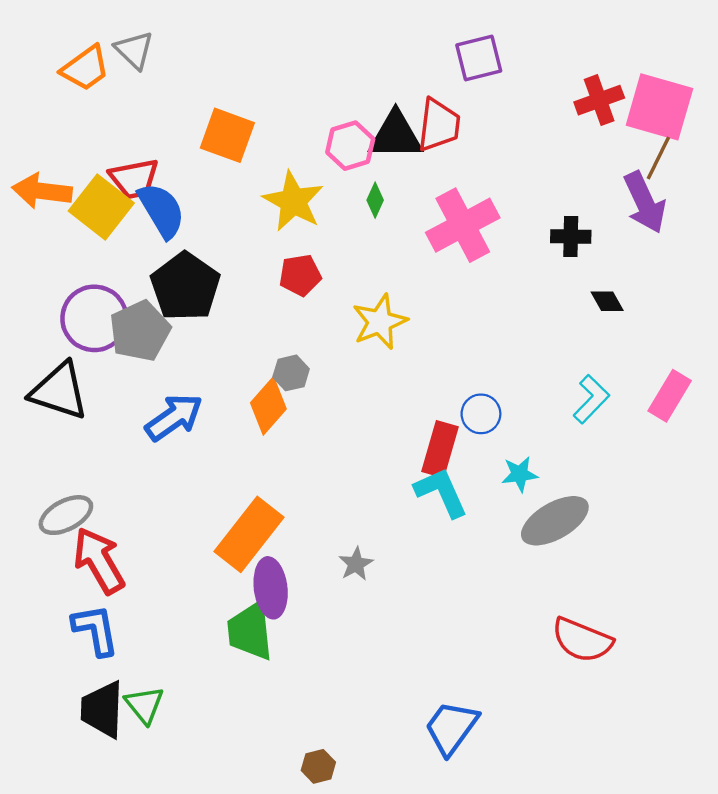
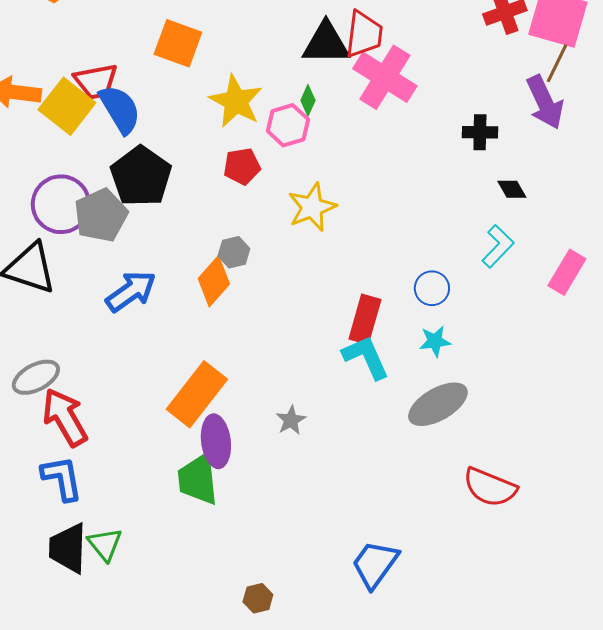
pink hexagon: (350, 146) -> (288, 125), moved
pink cross: (463, 225) -> (385, 77), moved, turned -30
cyan L-shape: (591, 399) -> (498, 246), moved
blue circle: (481, 414) -> (432, 288), moved
gray ellipse: (555, 521) -> (438, 404), moved

